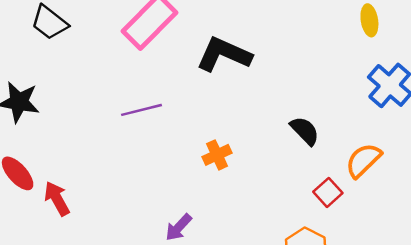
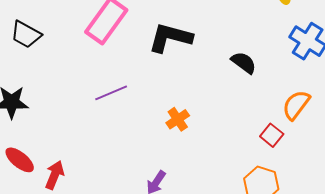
black semicircle: (305, 131) -> (244, 63), moved
red arrow: (57, 199) -> (55, 175), turned 60

